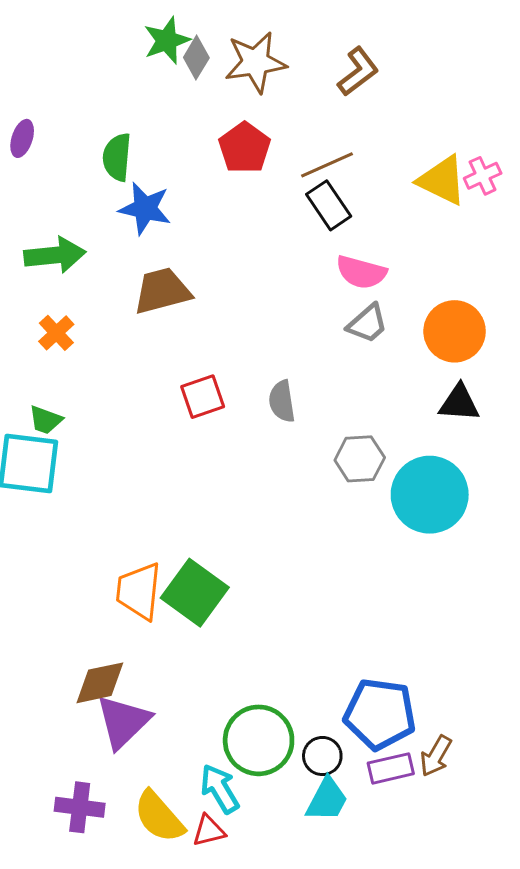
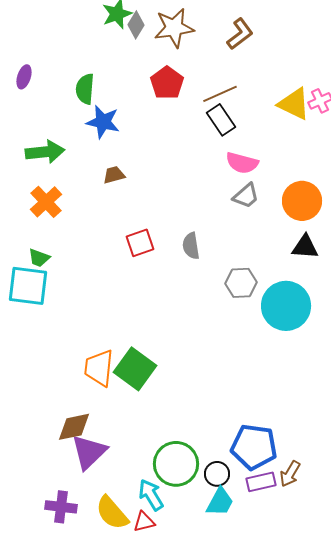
brown trapezoid: (162, 291) -> (114, 175), size x0.6
orange cross: (56, 333) -> (46, 202), size x1.4

